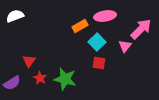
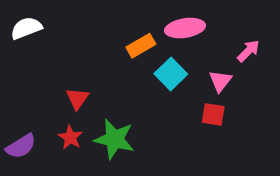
pink arrow: (141, 29) -> (248, 51), size x0.6
red triangle: (29, 61) -> (77, 99), moved
red square: (99, 63) -> (213, 114), moved

